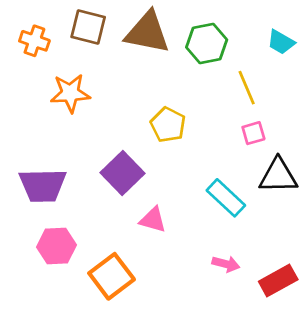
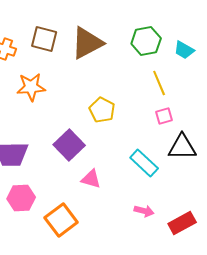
brown triangle: (147, 33) -> (87, 43), turned -39
green hexagon: (207, 44) -> (146, 41), moved

